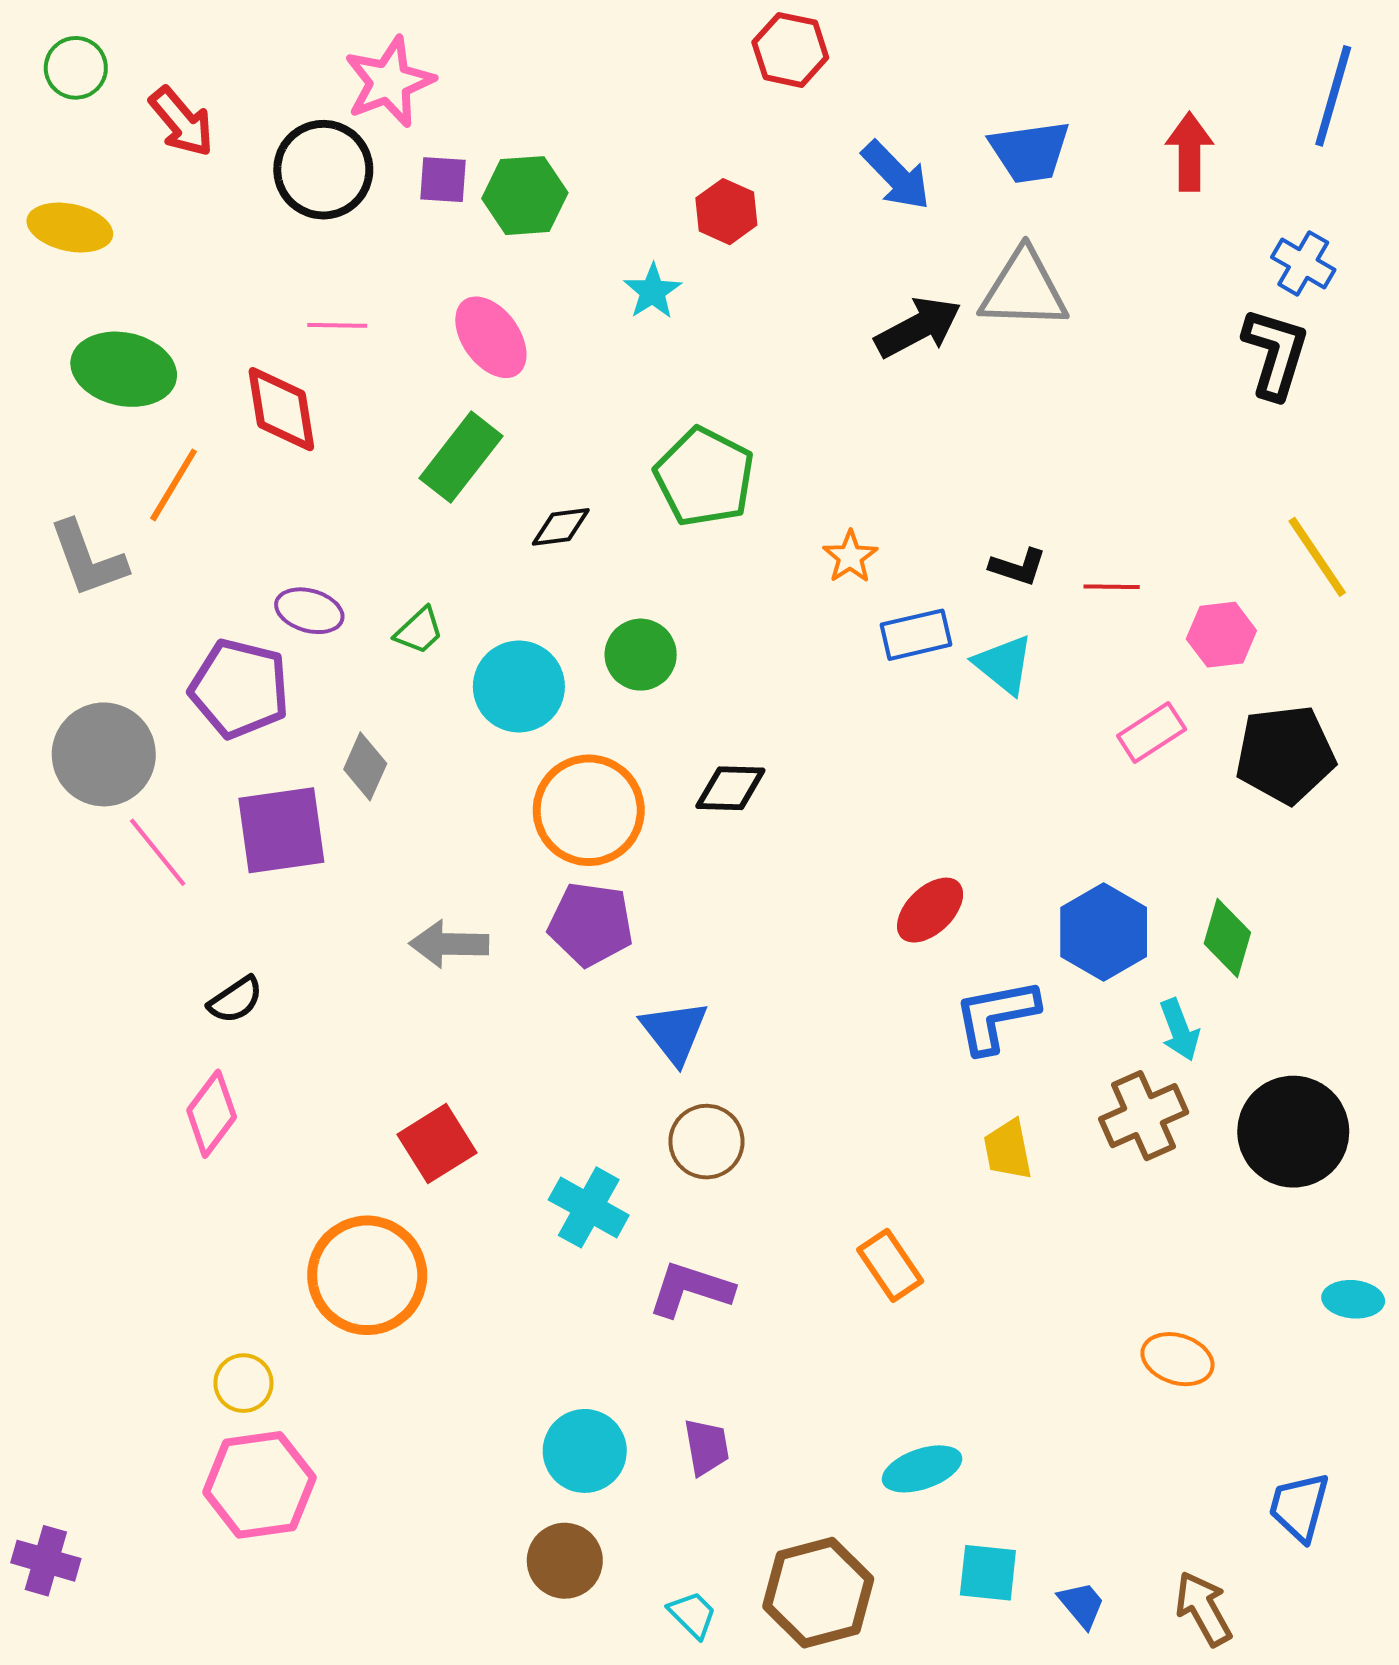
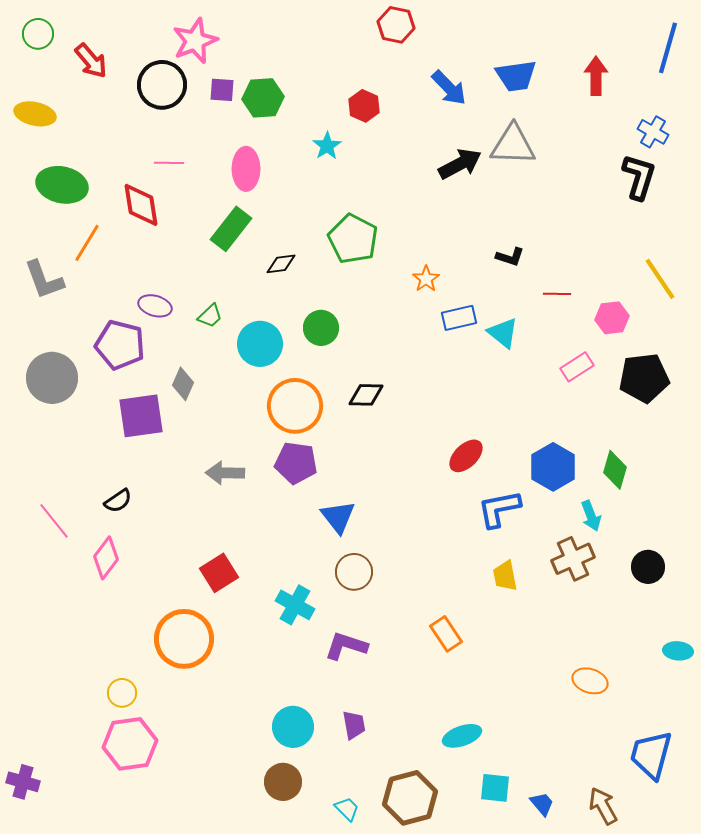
pink ellipse: (491, 337) -> (246, 169), turned 36
black L-shape: (1018, 567) -> (510, 257), moved
pink line: (158, 852) -> (54, 521), moved
black circle: (1293, 1132) -> (648, 567), size x0.6
blue trapezoid: (1299, 1507) -> (651, 755), size x1.4

